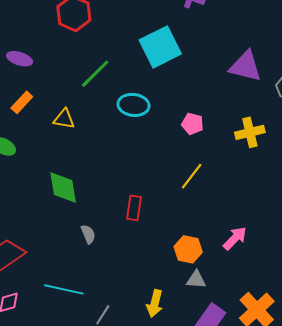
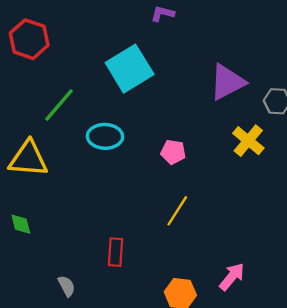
purple triangle: (245, 66) -> (227, 82), turned -36
yellow triangle: (64, 119) -> (28, 159), size x1.6
yellow cross: (250, 132) -> (248, 141), moved, turned -32
green diamond: (63, 187) -> (21, 224), moved, size x0.6

